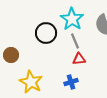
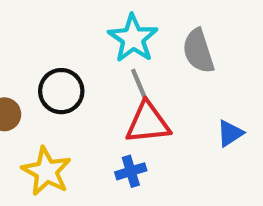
black circle: (46, 33) -> (61, 91), moved
red triangle: (79, 59) -> (148, 123), size x1.6

